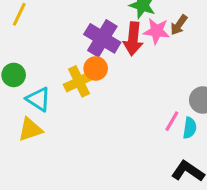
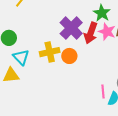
orange circle: (96, 68) -> (69, 56), moved
pink line: (172, 121) -> (103, 92), turned -48

